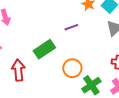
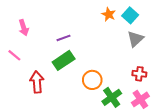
purple line: (71, 27) -> (64, 38), moved

